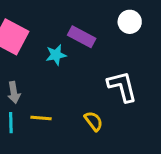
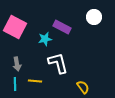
white L-shape: (122, 86) -> (58, 63), moved
yellow semicircle: (94, 121) -> (83, 87), moved

